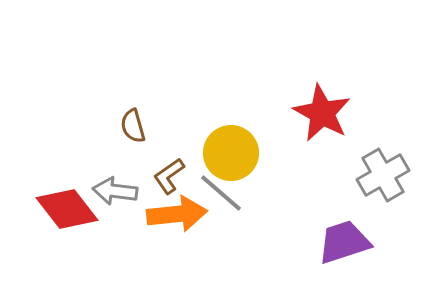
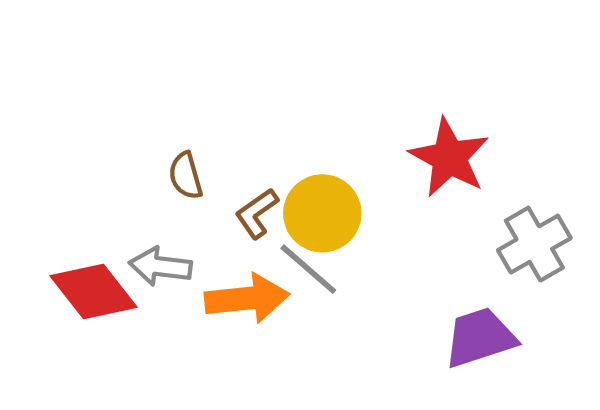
brown L-shape: (169, 176) -> (257, 213), moved

